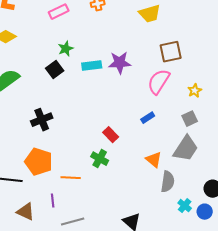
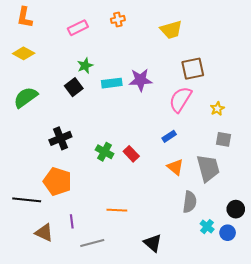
gray square: (190, 119) -> (223, 139), moved, turned 35
gray trapezoid: (186, 149) -> (208, 168), turned -48
green cross: (100, 159) -> (105, 152), moved
orange triangle: (154, 160) -> (175, 167), moved
orange line: (71, 178) -> (117, 210), moved

